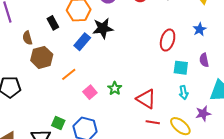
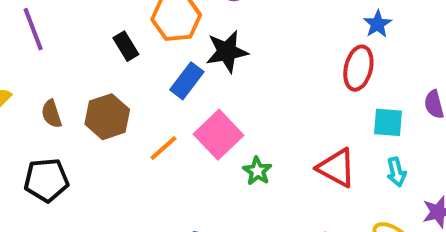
blue star: (200, 29) -> (377, 24), moved
brown semicircle: (27, 38) -> (52, 114), moved
pink square: (90, 92) -> (218, 135), moved, size x1.6
red triangle: (146, 99) -> (336, 168), moved

